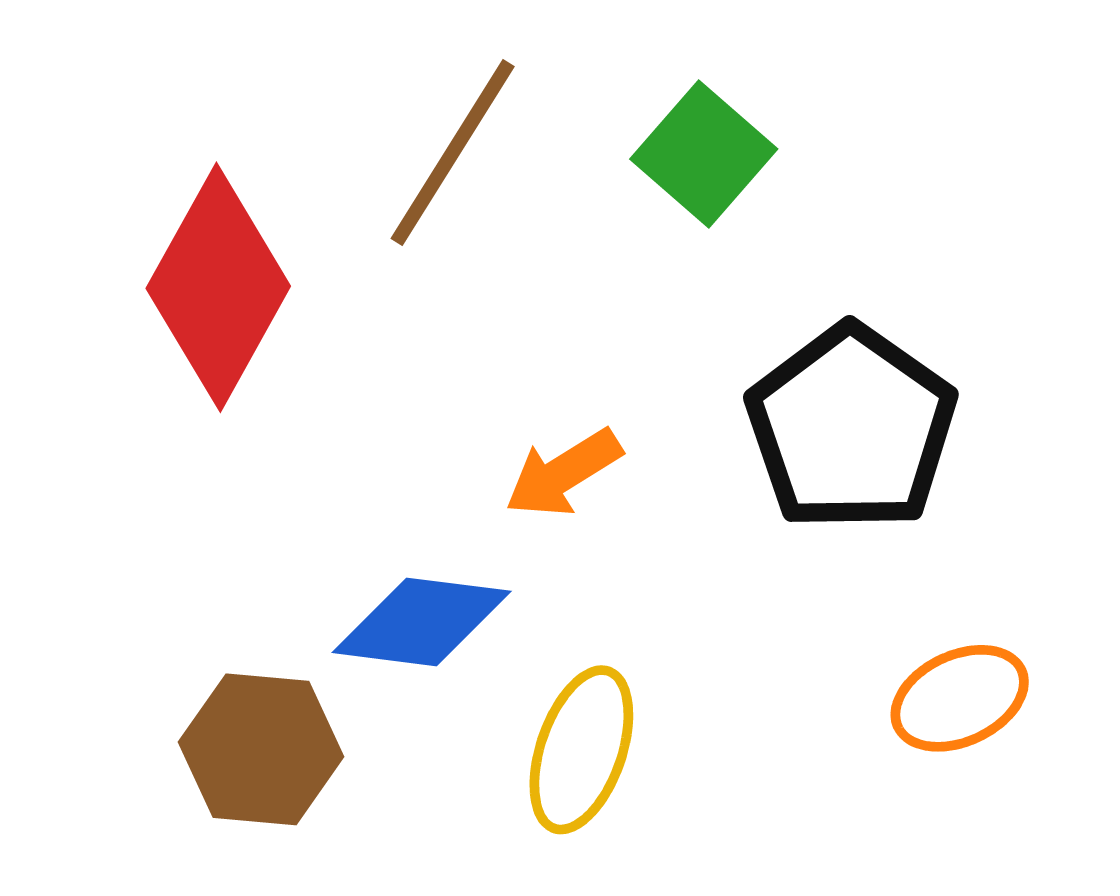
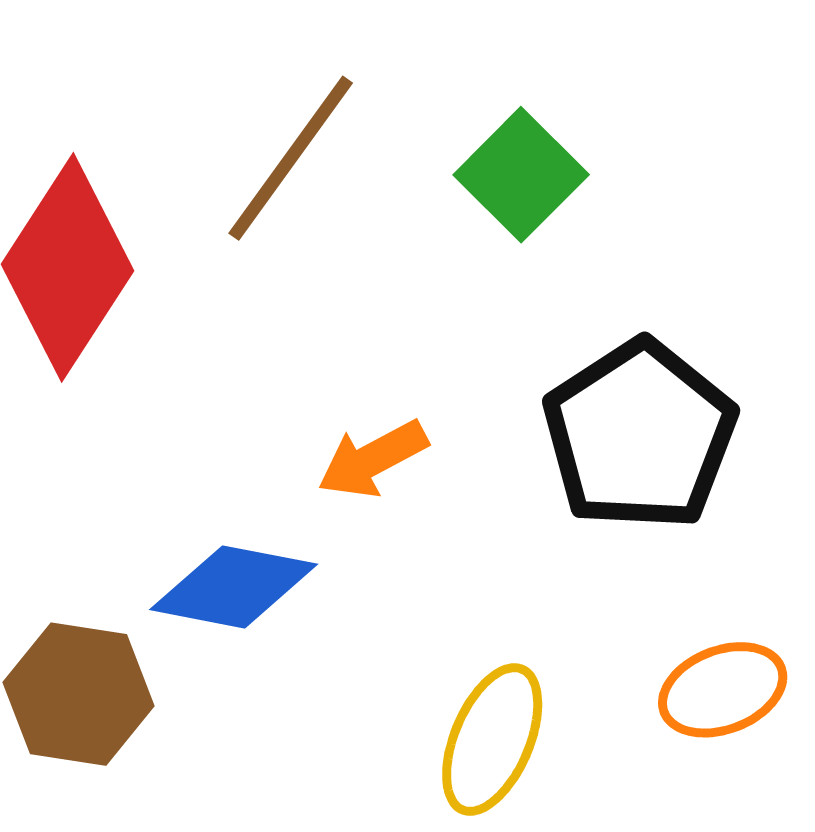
yellow ellipse: (581, 750) -> (492, 740), moved

